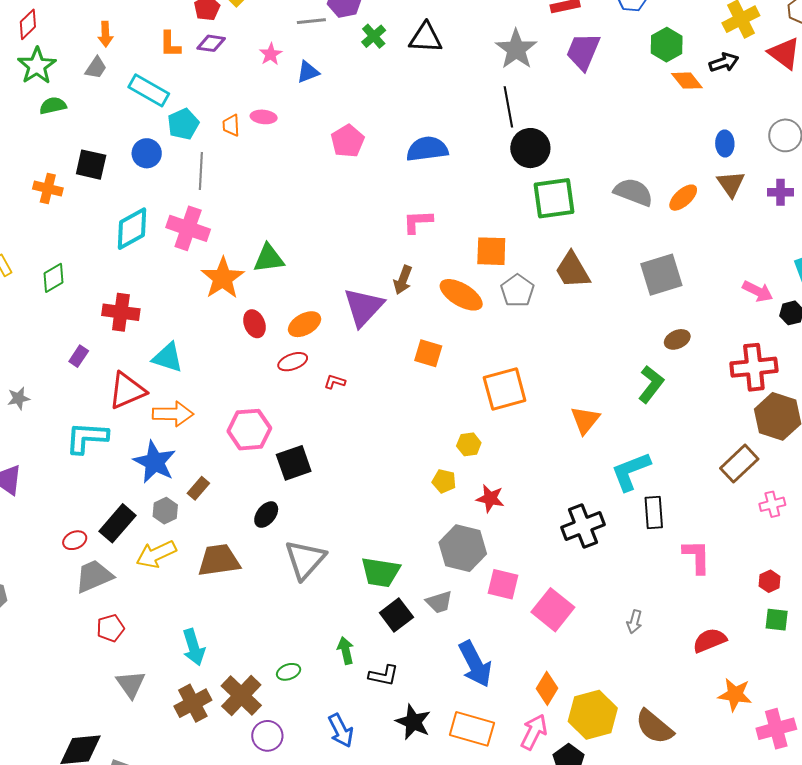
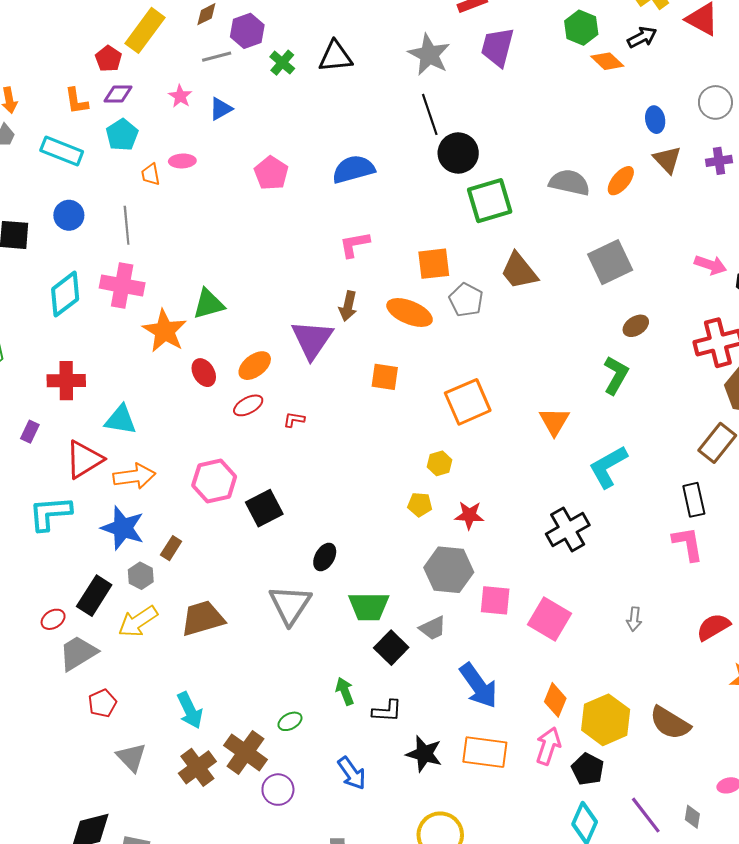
cyan pentagon: (183, 124) -> (122, 135), moved
black rectangle: (654, 512) -> (694, 500), moved
black ellipse: (266, 515) -> (325, 557), moved

